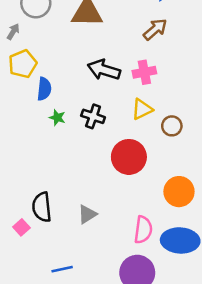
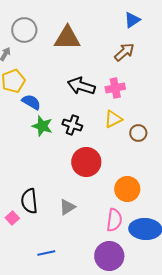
blue semicircle: (44, 89) -> (31, 102), turned -66
green star: (57, 118) -> (42, 126), size x1.5
red circle: (129, 157) -> (86, 162), moved
orange circle: (179, 192) -> (127, 189), moved

